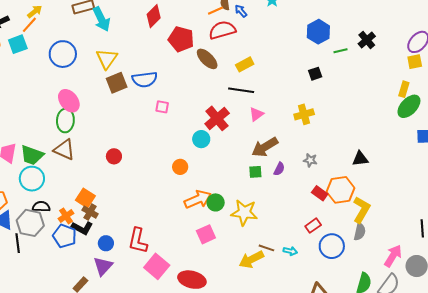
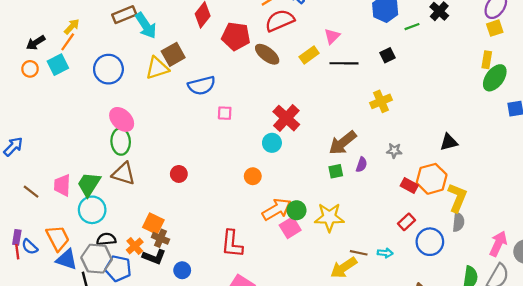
yellow triangle: (107, 59) -> (157, 68), turned 45
brown square: (117, 83) -> (173, 54), moved
black line: (241, 90) -> (344, 63), moved
pink triangle: (256, 114) -> (332, 36), moved
green trapezoid: (32, 155) -> (89, 184), turned 110
pink square: (206, 234) -> (290, 228), moved
blue pentagon: (65, 236) -> (118, 268), moved
red L-shape: (138, 241) -> (232, 244), moved

